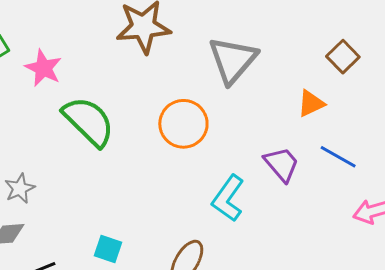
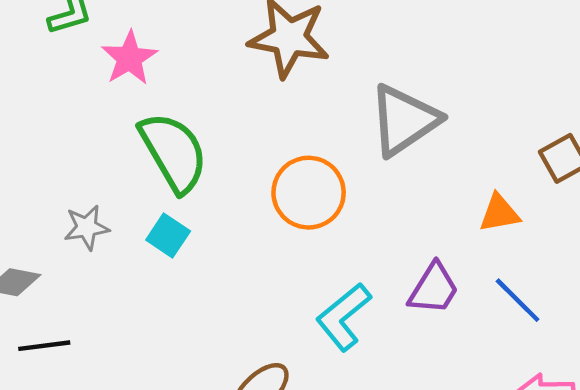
purple trapezoid: (282, 164) -> (434, 289), turned 57
gray star: (20, 188) -> (87, 227), moved
cyan square: (108, 249) -> (168, 236), moved

